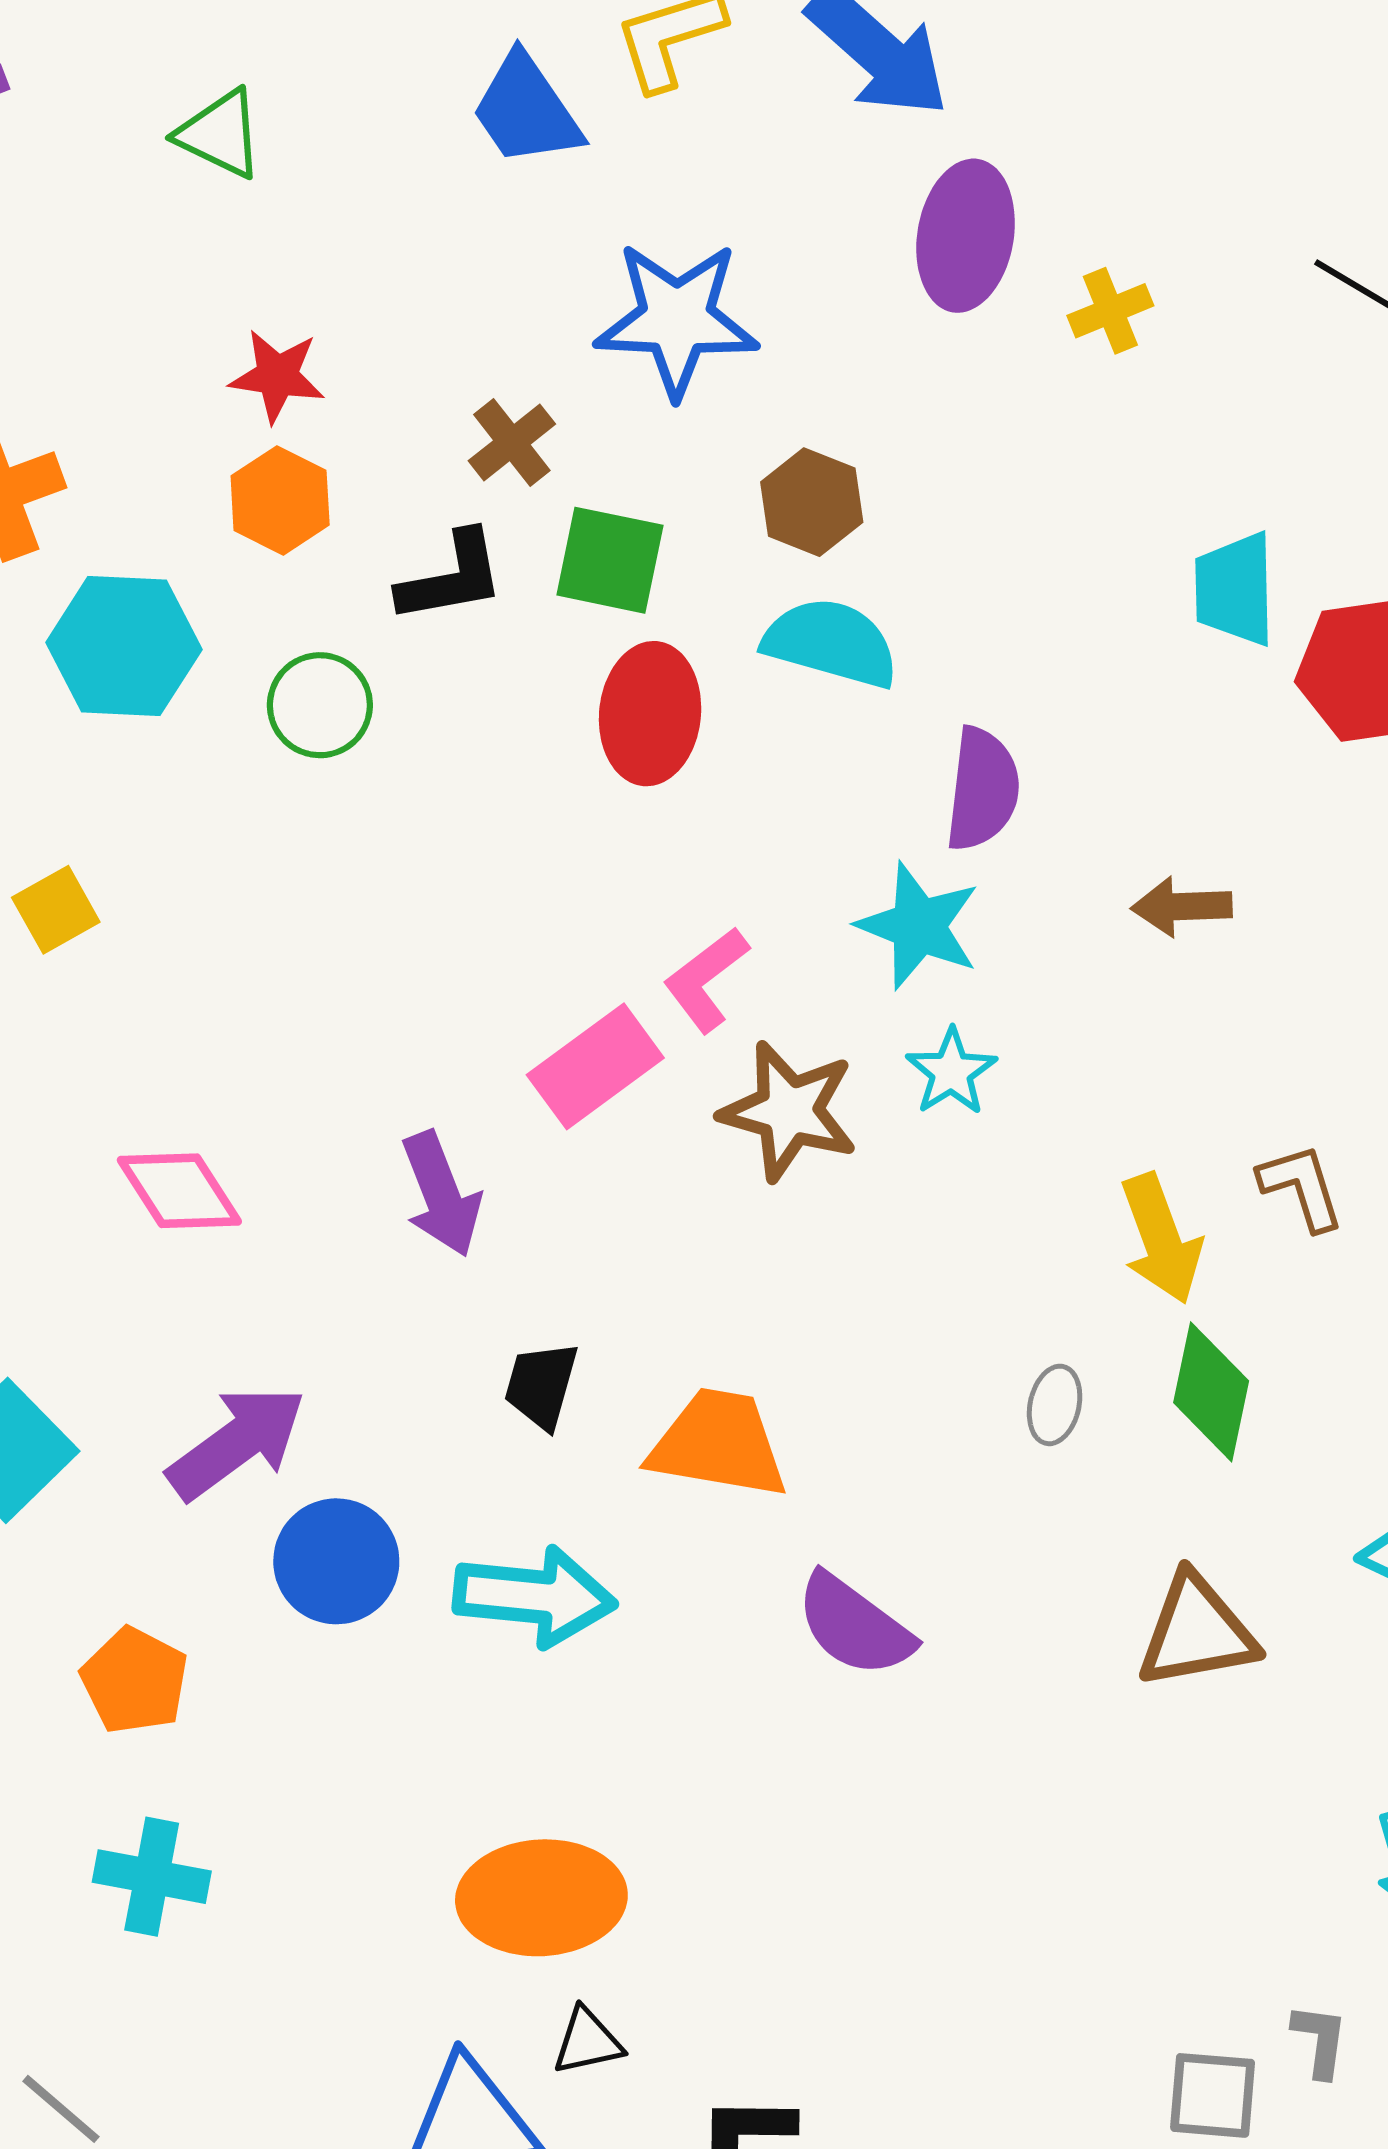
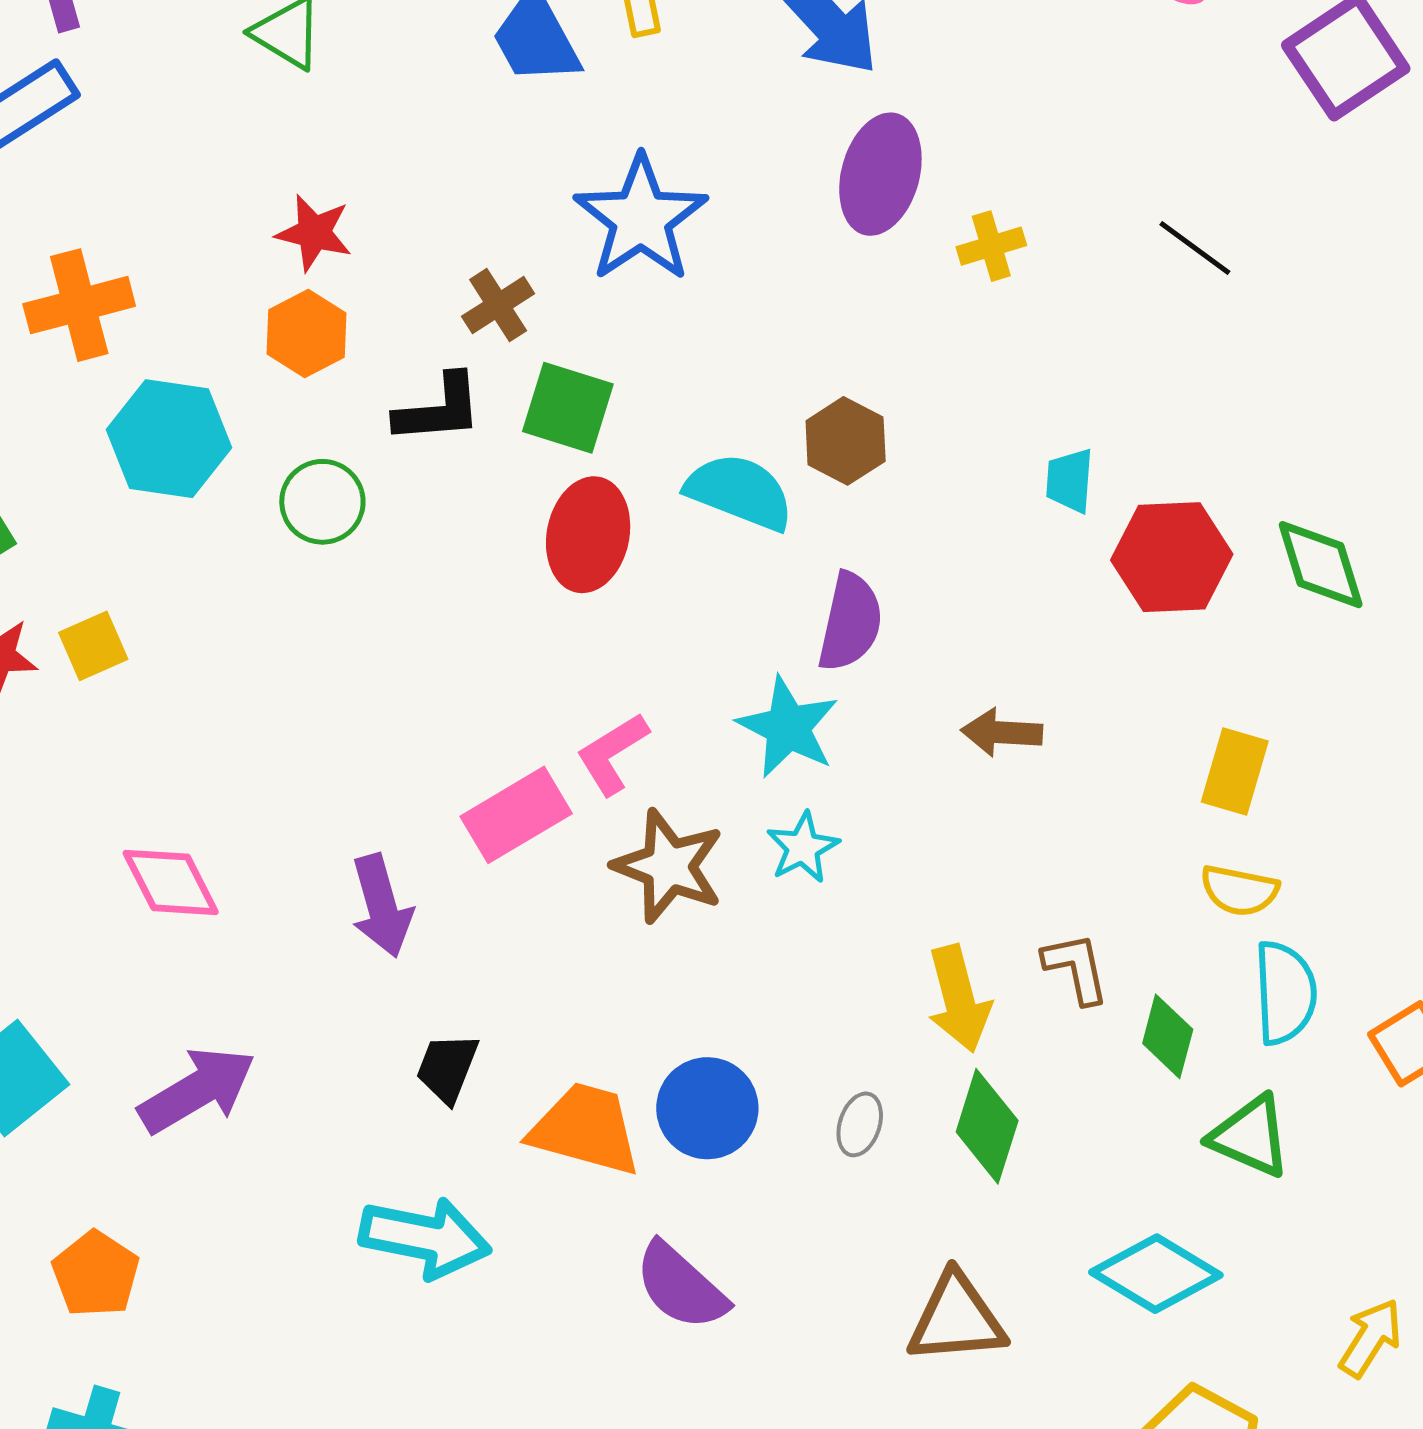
blue star: (677, 319) -> (641, 219), turned 30
brown hexagon: (812, 502) -> (846, 441), moved
cyan trapezoid: (1235, 589) -> (1070, 481), size x0.7
blue circle: (336, 1561) -> (707, 1108), moved

